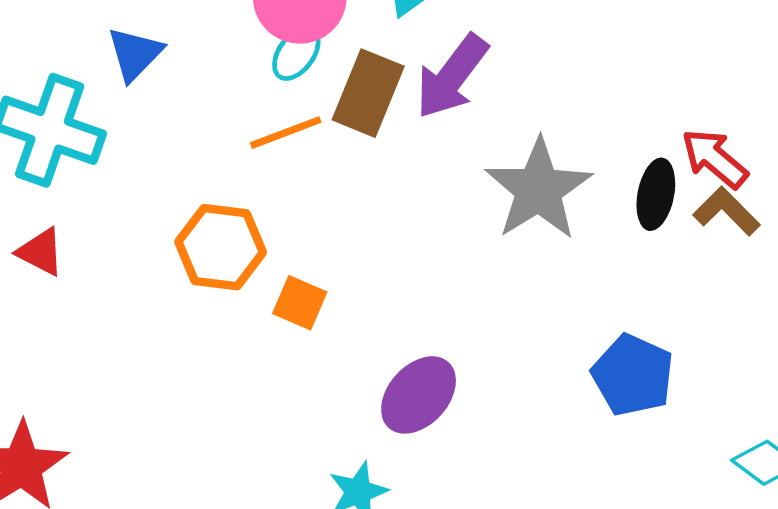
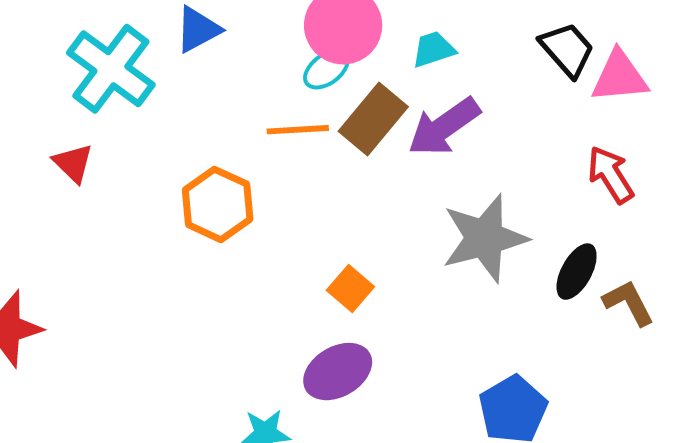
red arrow: (715, 158) -> (611, 175), moved
orange square: (300, 303) -> (350, 288), moved

